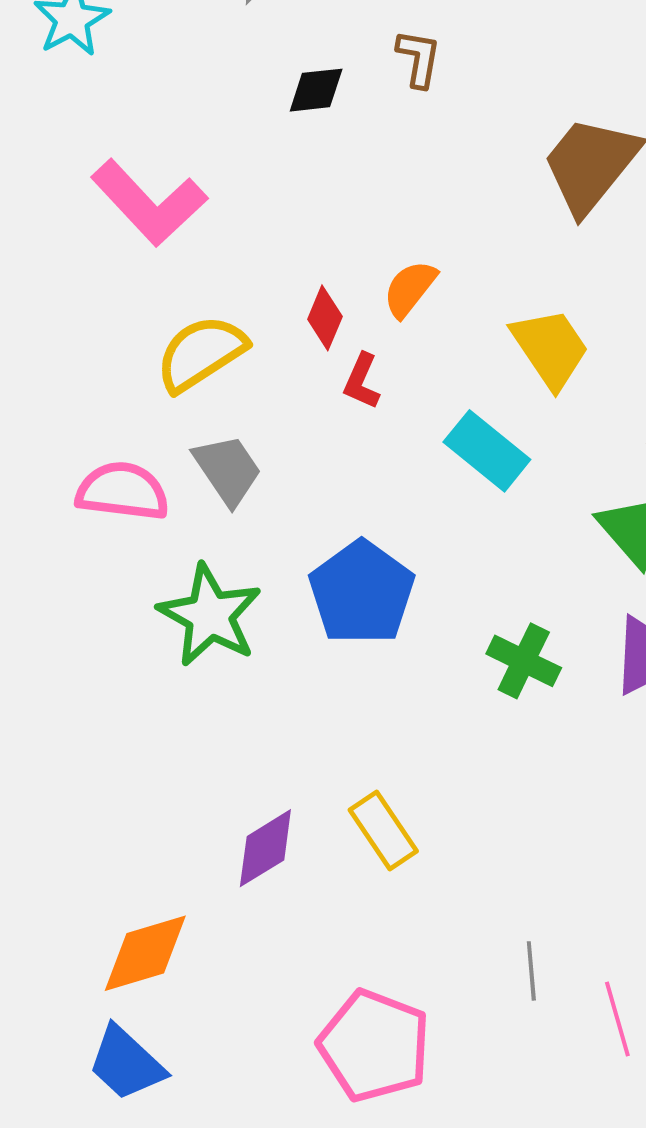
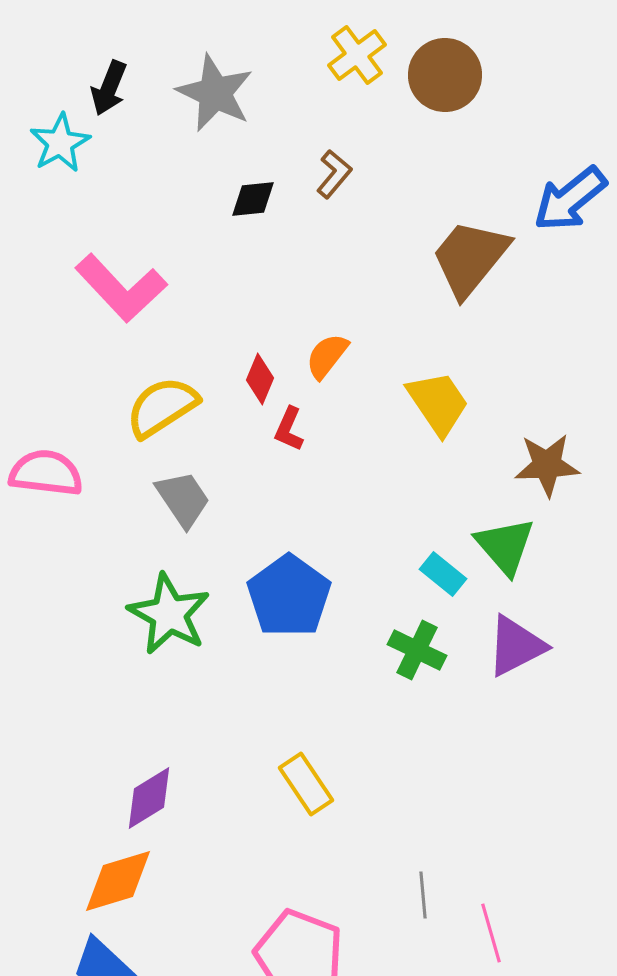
brown L-shape: (419, 58) -> (334, 174), turned 30
cyan rectangle: (487, 451) -> (443, 574), moved, size x0.7
pink semicircle: (122, 491) -> (46, 473), moved
purple diamond: (265, 848) -> (149, 798), moved

